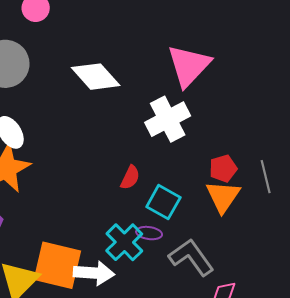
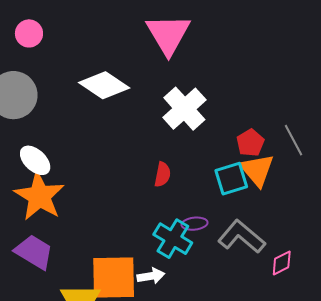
pink triangle: (189, 66) -> (168, 34), moved
cyan square: (163, 202) -> (231, 179), moved, turned -32
white arrow: (94, 273) -> (151, 276), size x0.7

